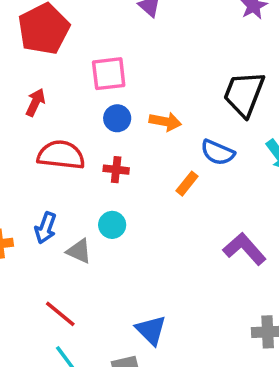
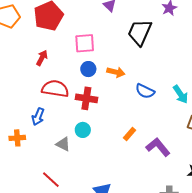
black trapezoid: (244, 94) -> (140, 32), moved
red cross: (116, 170) -> (86, 98), size x1.5
orange rectangle: (187, 184) -> (129, 134), moved
blue arrow: (46, 228) -> (38, 117), moved

